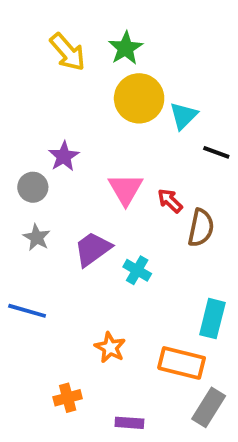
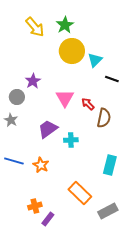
gray star: (37, 237) -> (11, 120), moved
cyan cross: (137, 270) -> (71, 140), turned -32
orange star: (110, 348) -> (41, 165), moved
orange rectangle: (182, 363) -> (80, 193), moved, turned 30
gray rectangle: (209, 407) -> (108, 211), turned 30
purple rectangle: (129, 423) -> (48, 219), moved, turned -56

